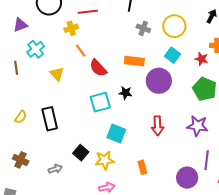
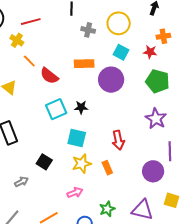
yellow cross: (71, 28) -> (17, 40), turned -32
black star: (125, 93) -> (81, 107), moved
red arrow: (158, 126) -> (118, 140), moved
purple star: (198, 126) -> (156, 119), turned 30
yellow star: (105, 160) -> (82, 164), moved

